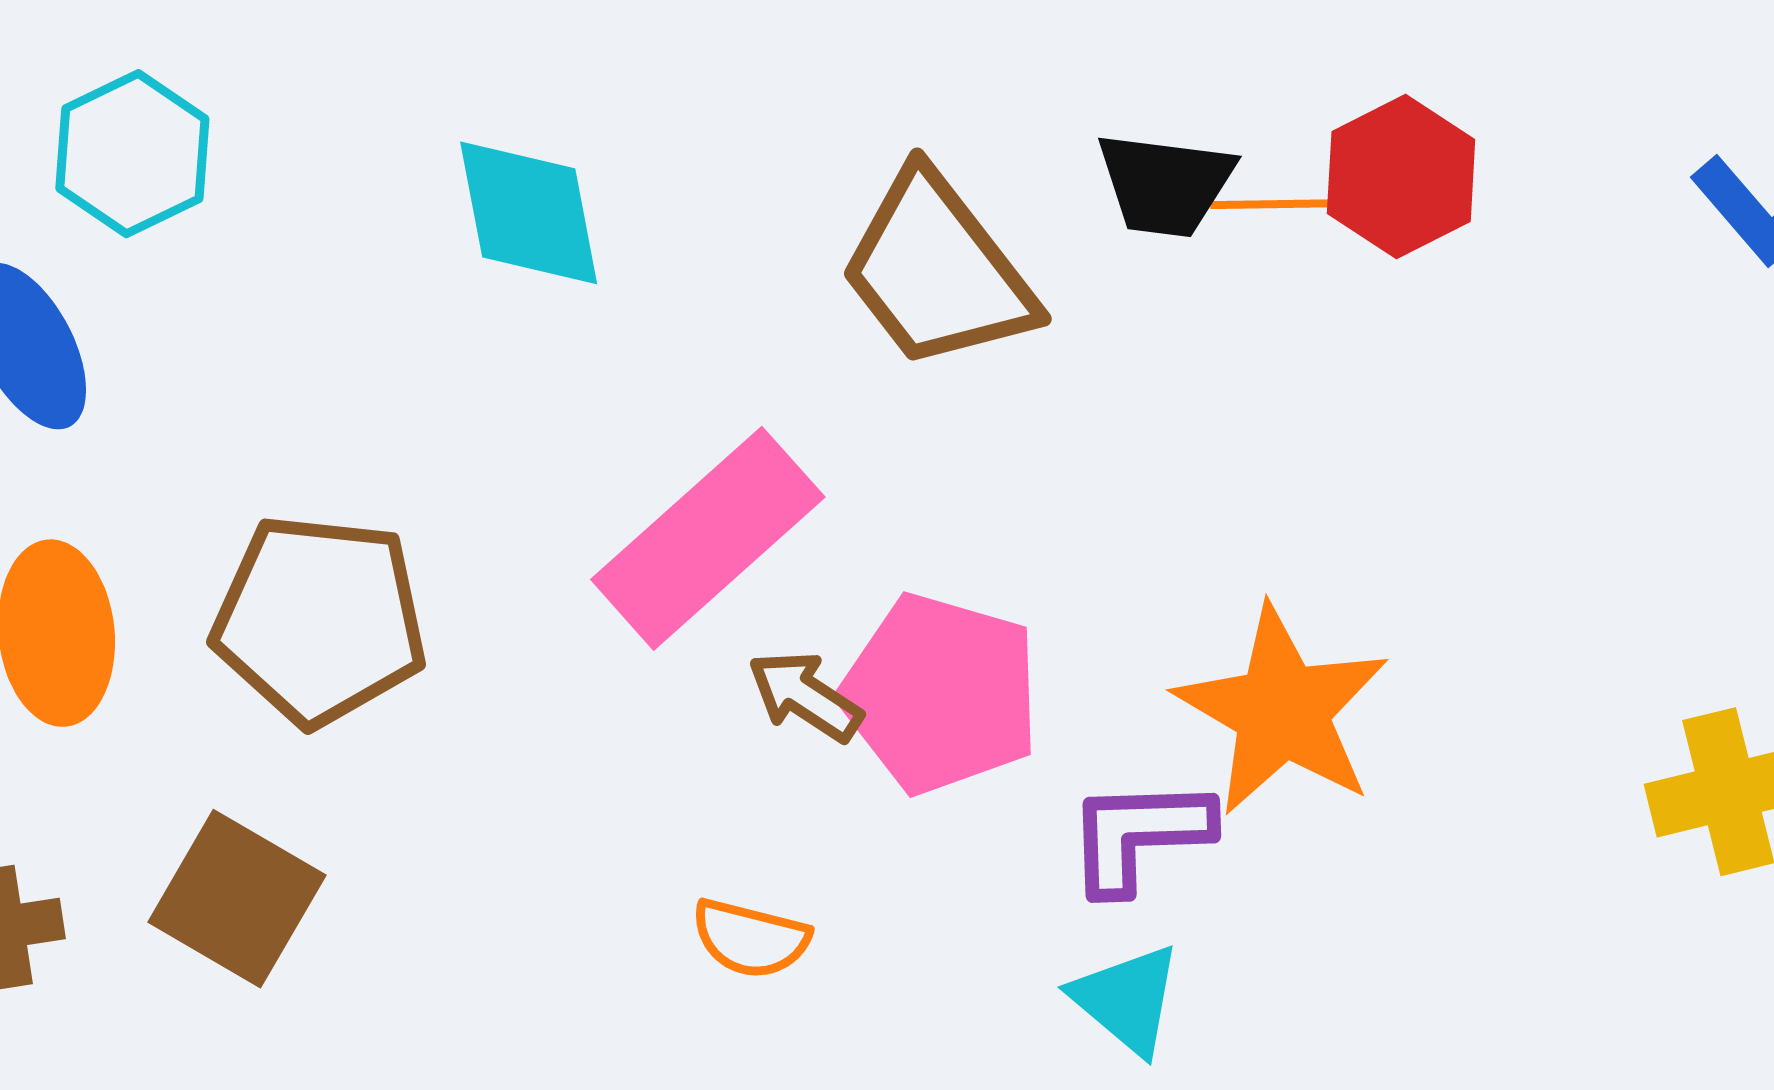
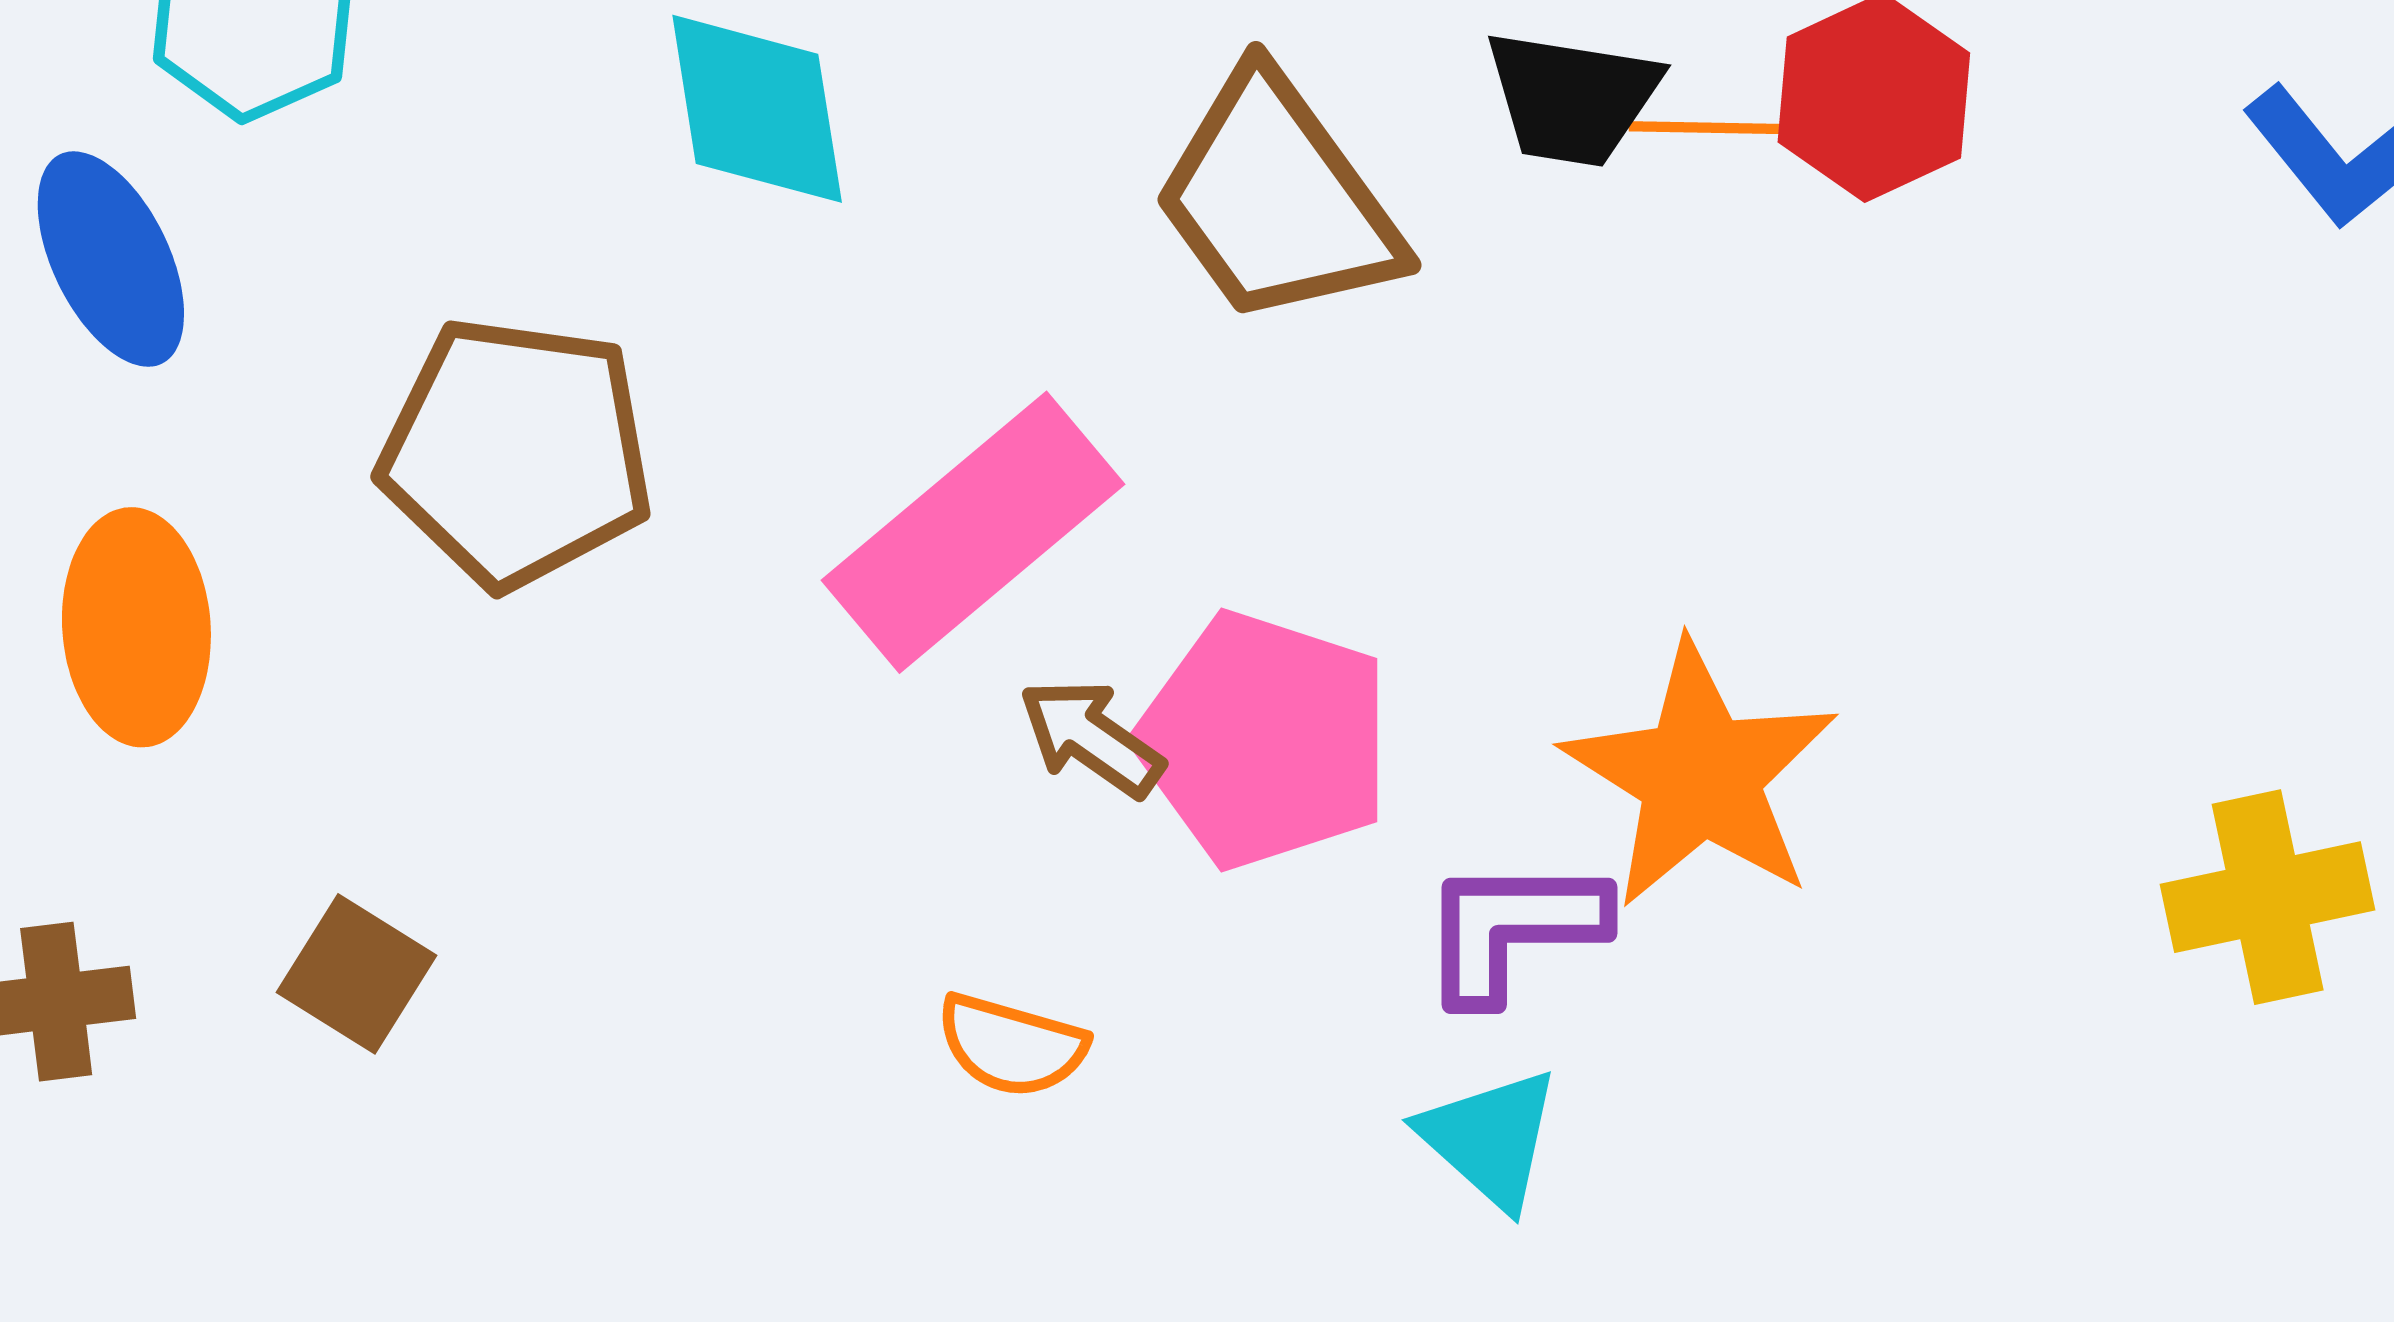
brown pentagon: (320, 620) -> (516, 452), moved
brown square: (237, 899) -> (357, 974), size x0.7

